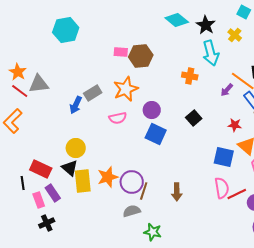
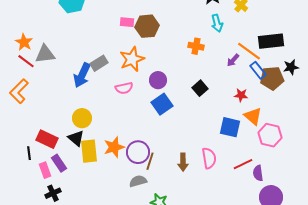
cyan arrow: (211, 53) -> (217, 23), size x0.7
blue arrow: (76, 105) -> (82, 75), size x1.4
blue square: (156, 134) -> (162, 104), turned 30
pink semicircle: (222, 188) -> (209, 158), moved

